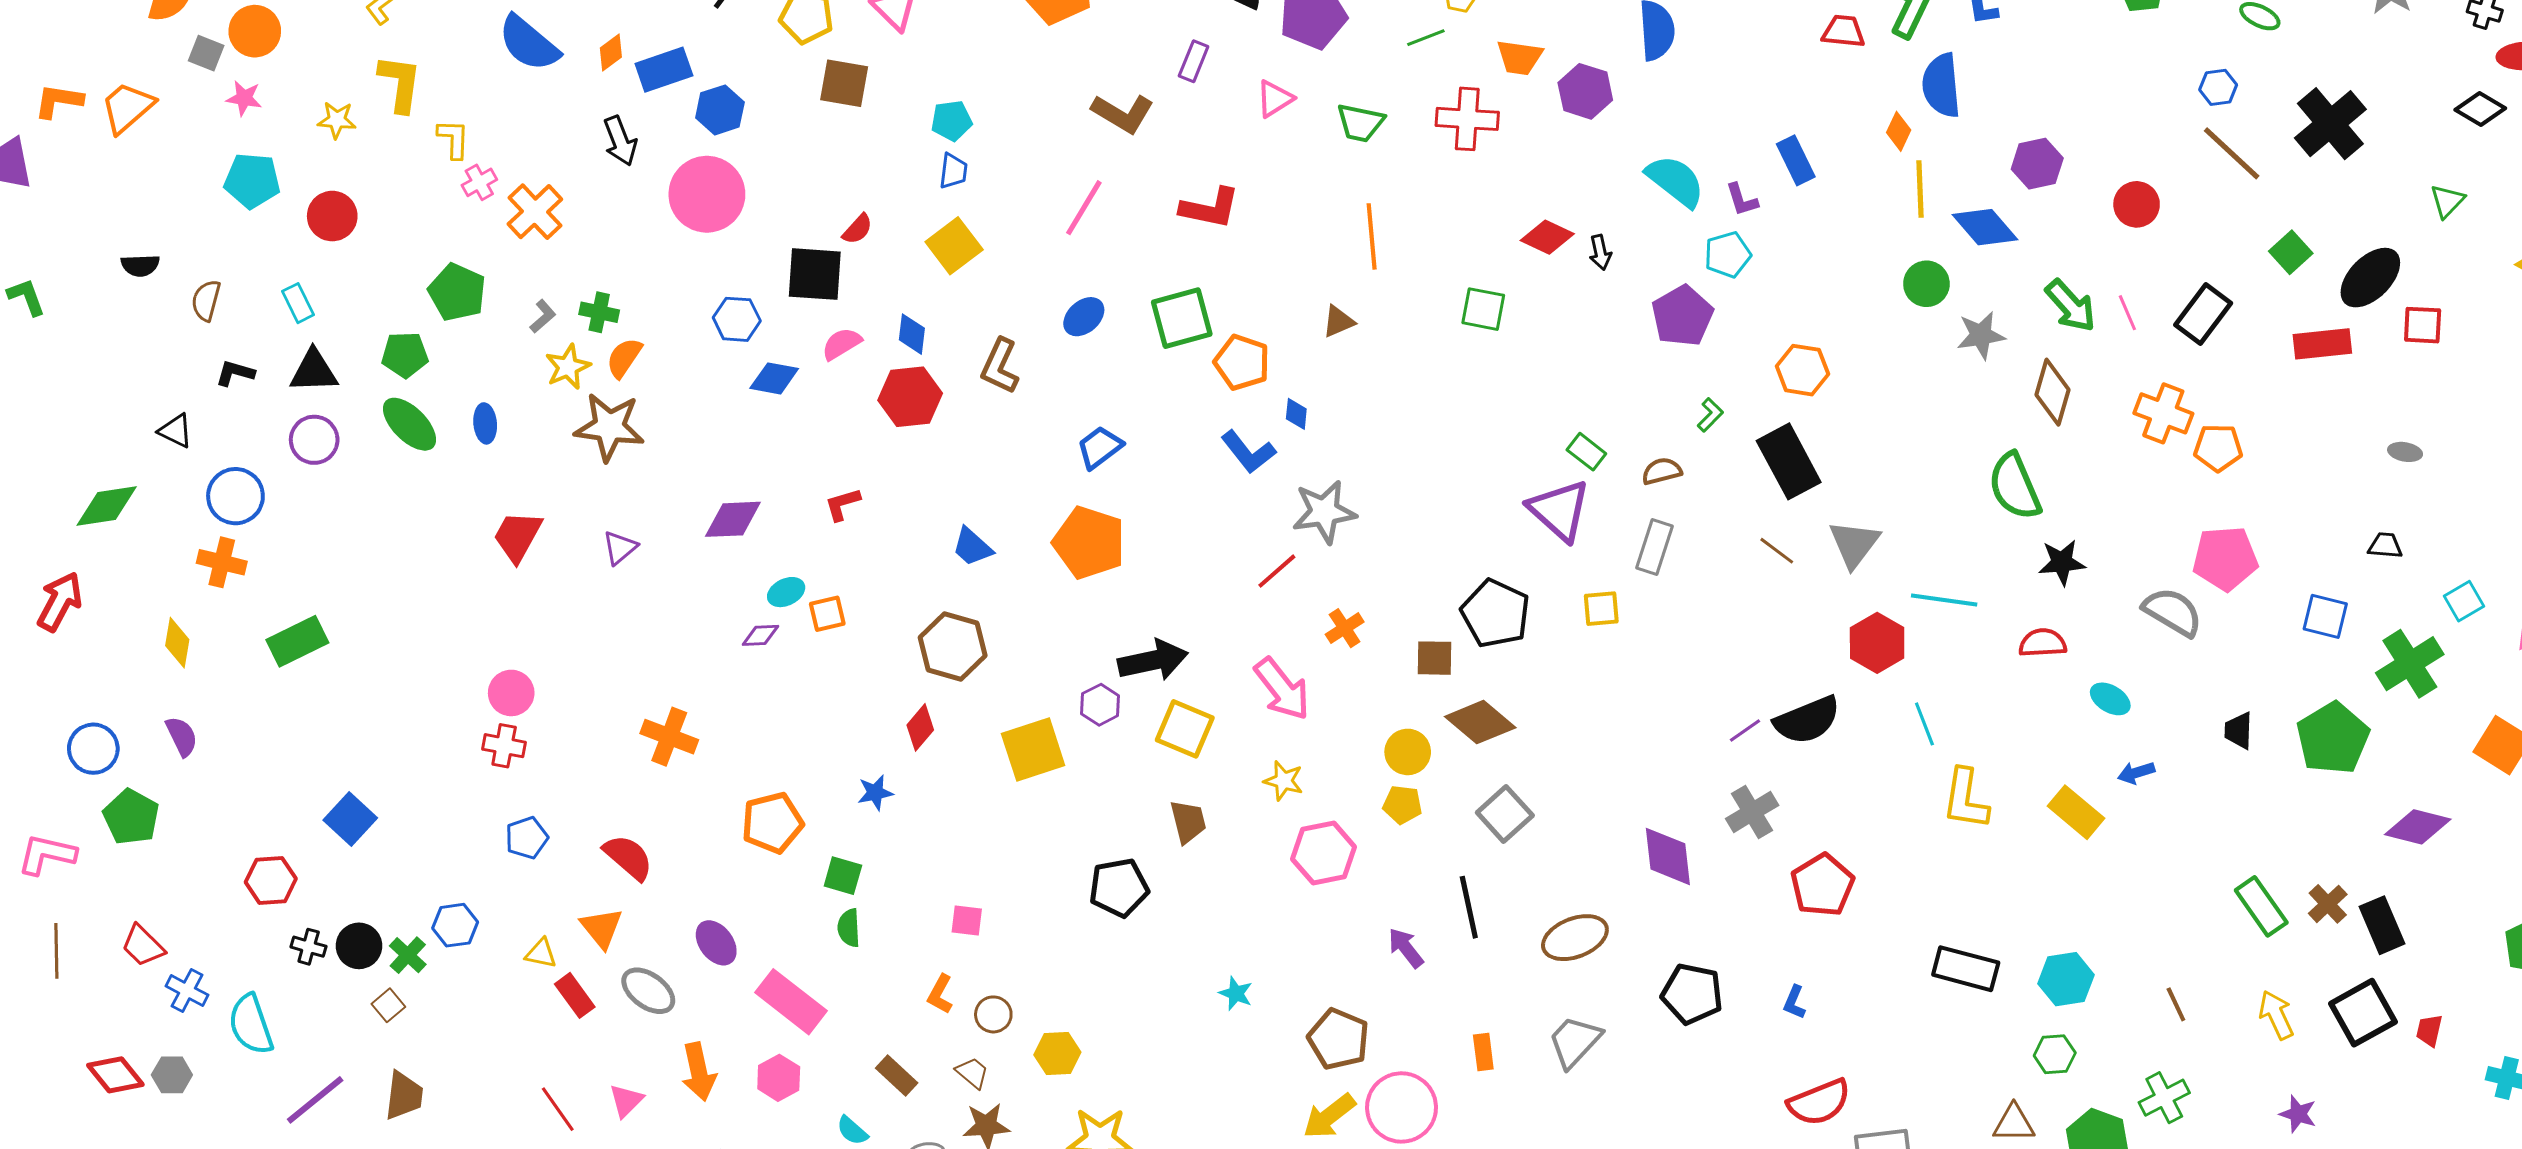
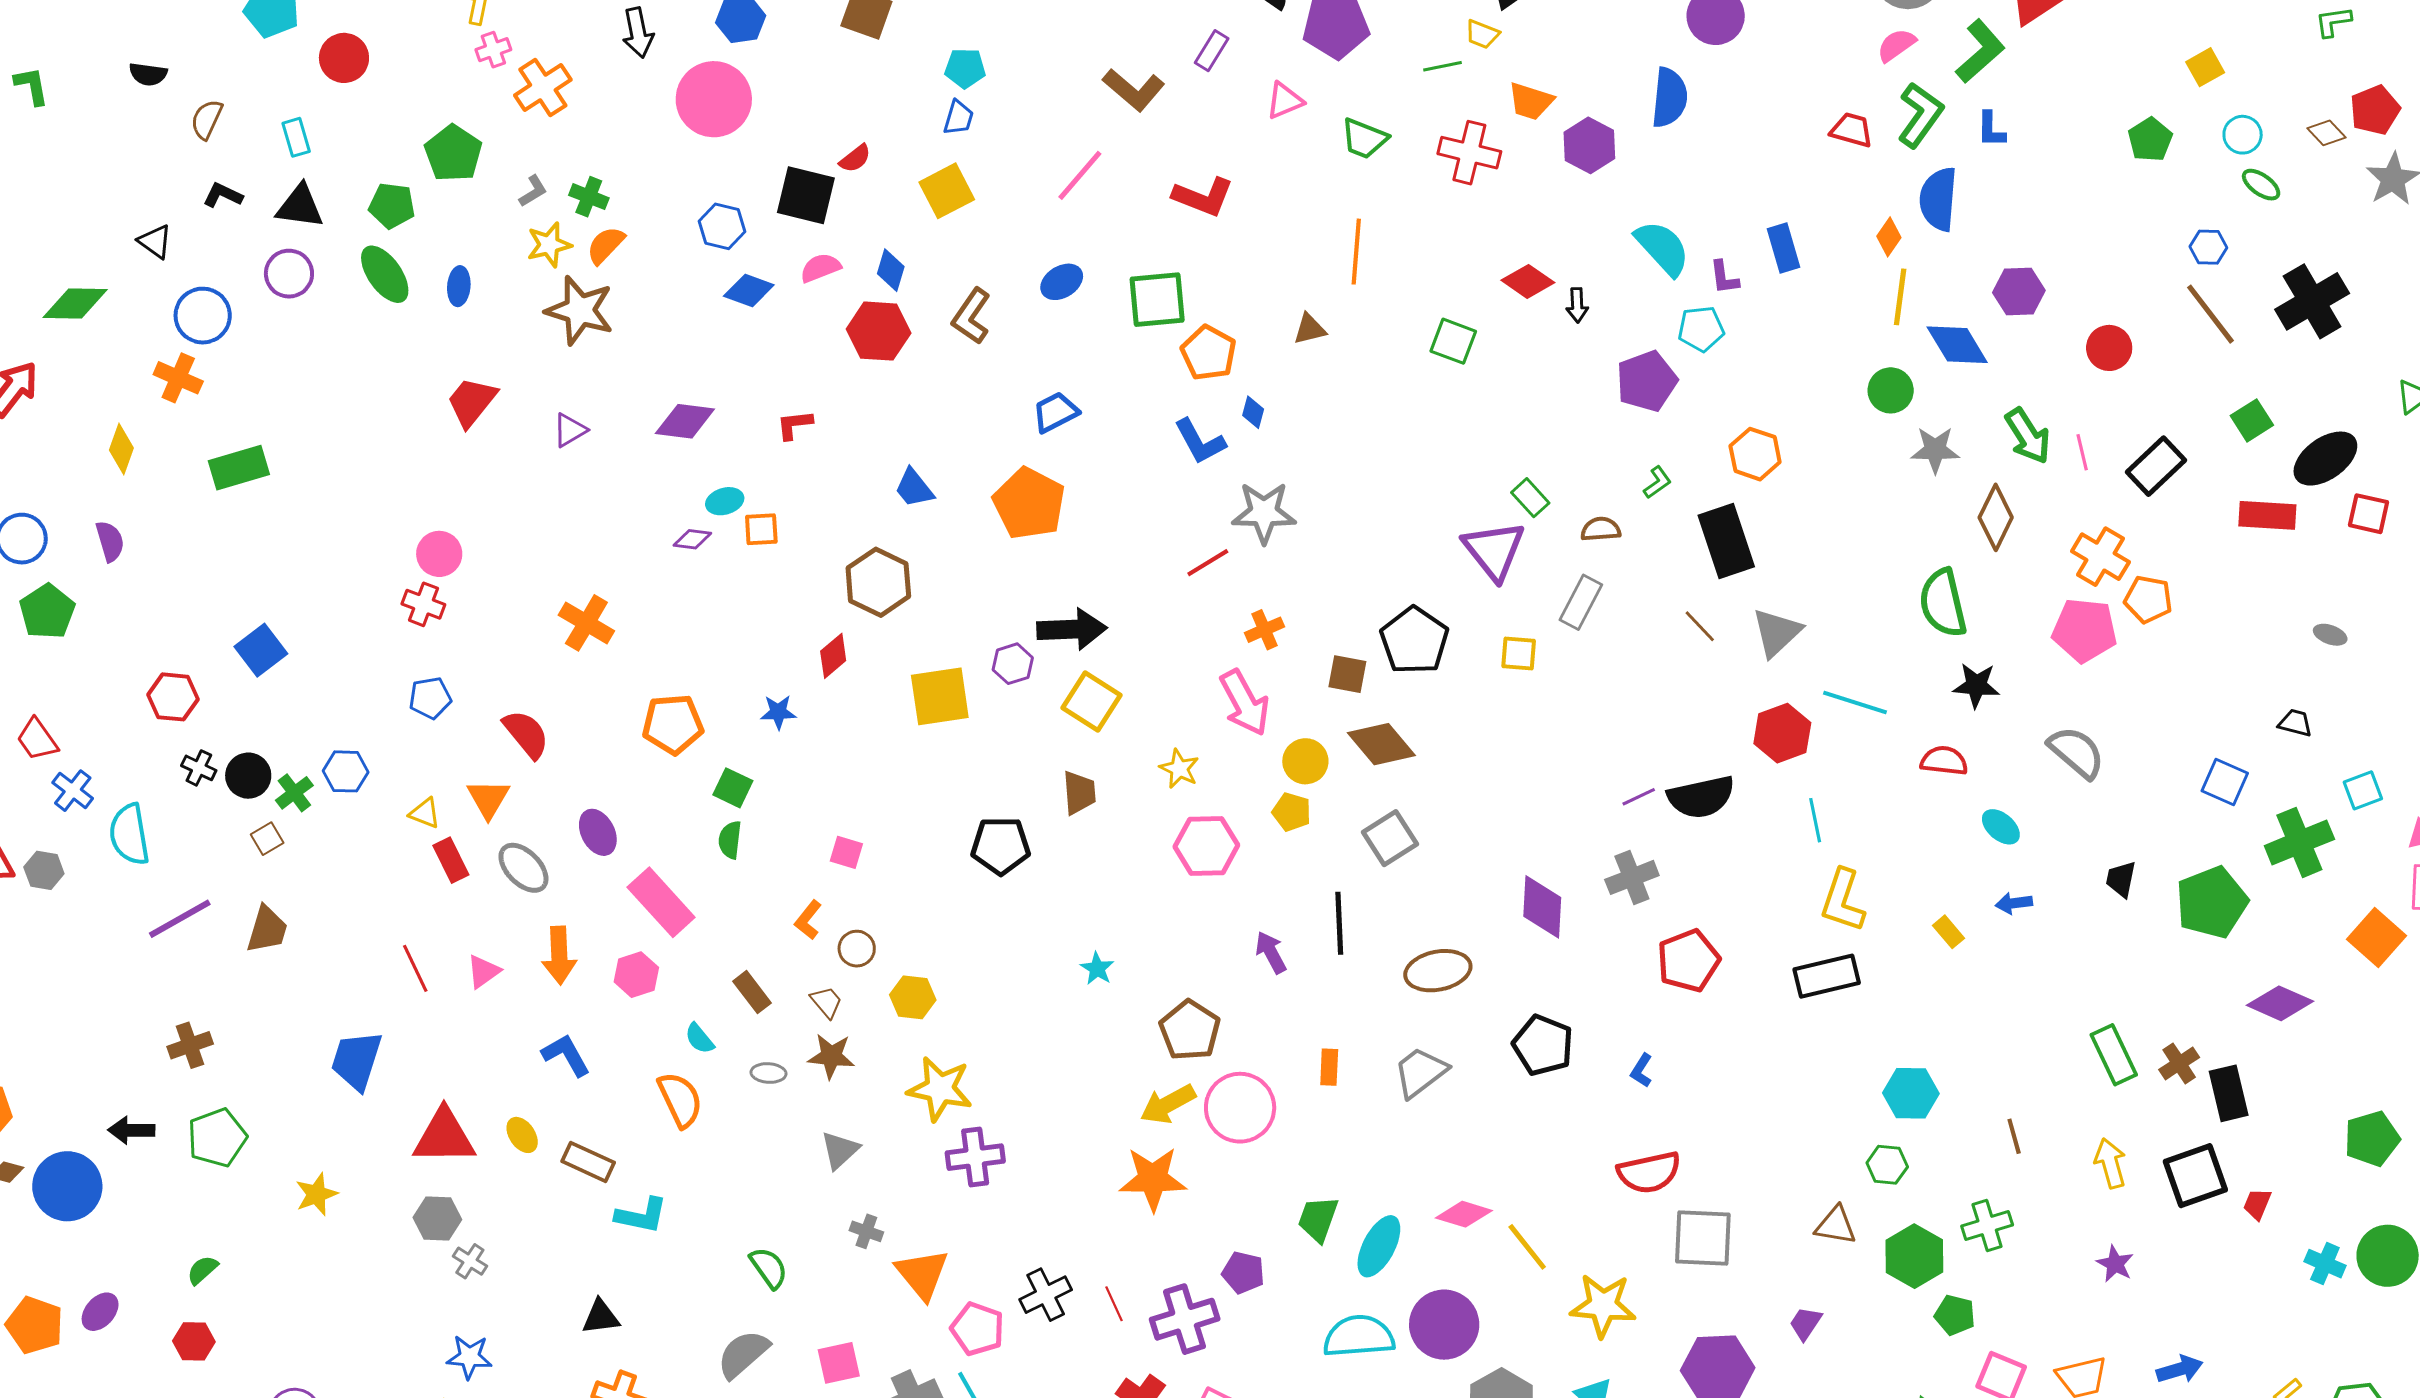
pink pentagon: (2225, 558) -> (2085, 630), moved
pink arrow: (1282, 689) -> (1245, 703), moved
yellow rectangle: (2076, 812) -> (1949, 932), size x0.6
black rectangle: (1966, 969) -> (1827, 976), moved, turned -38

